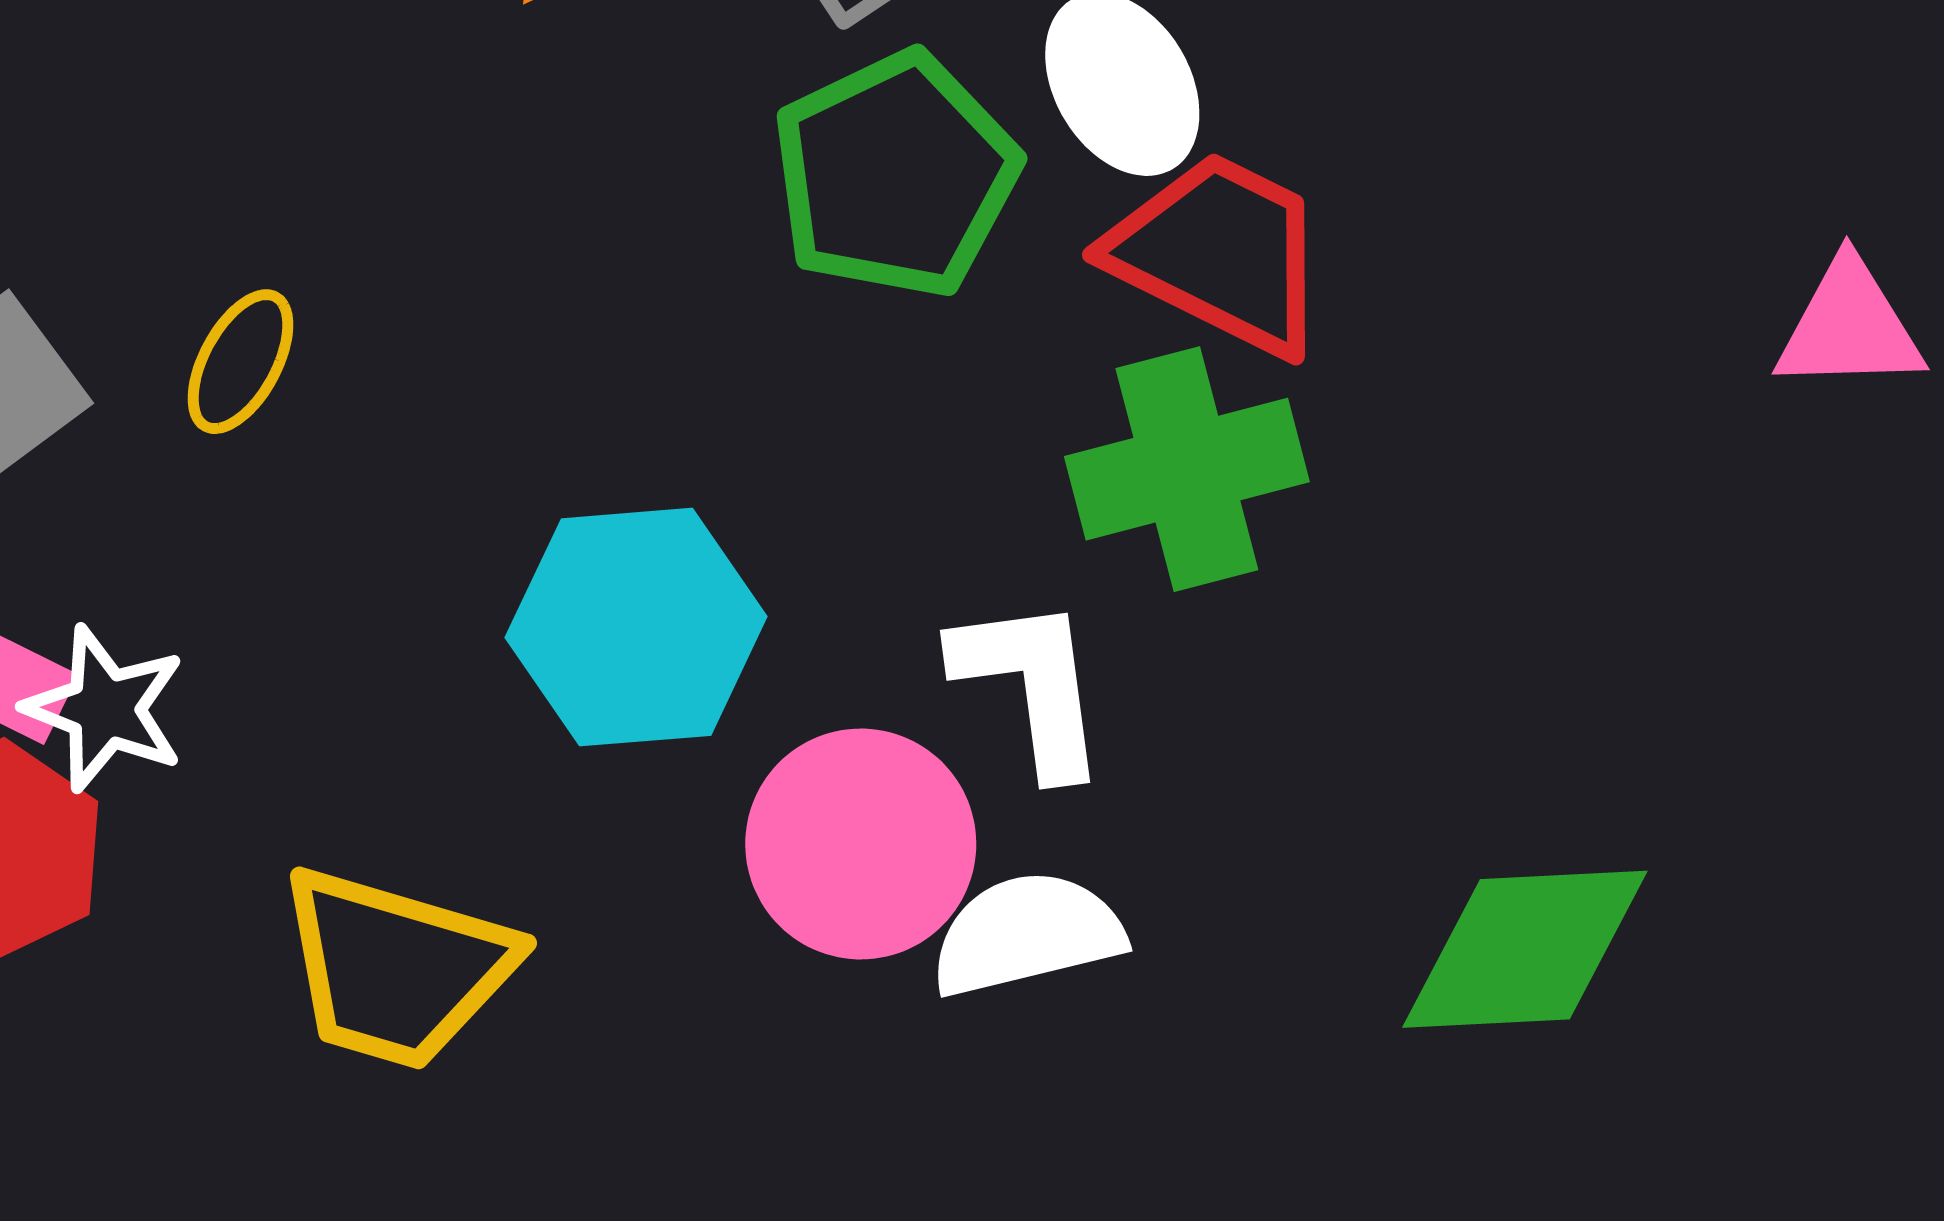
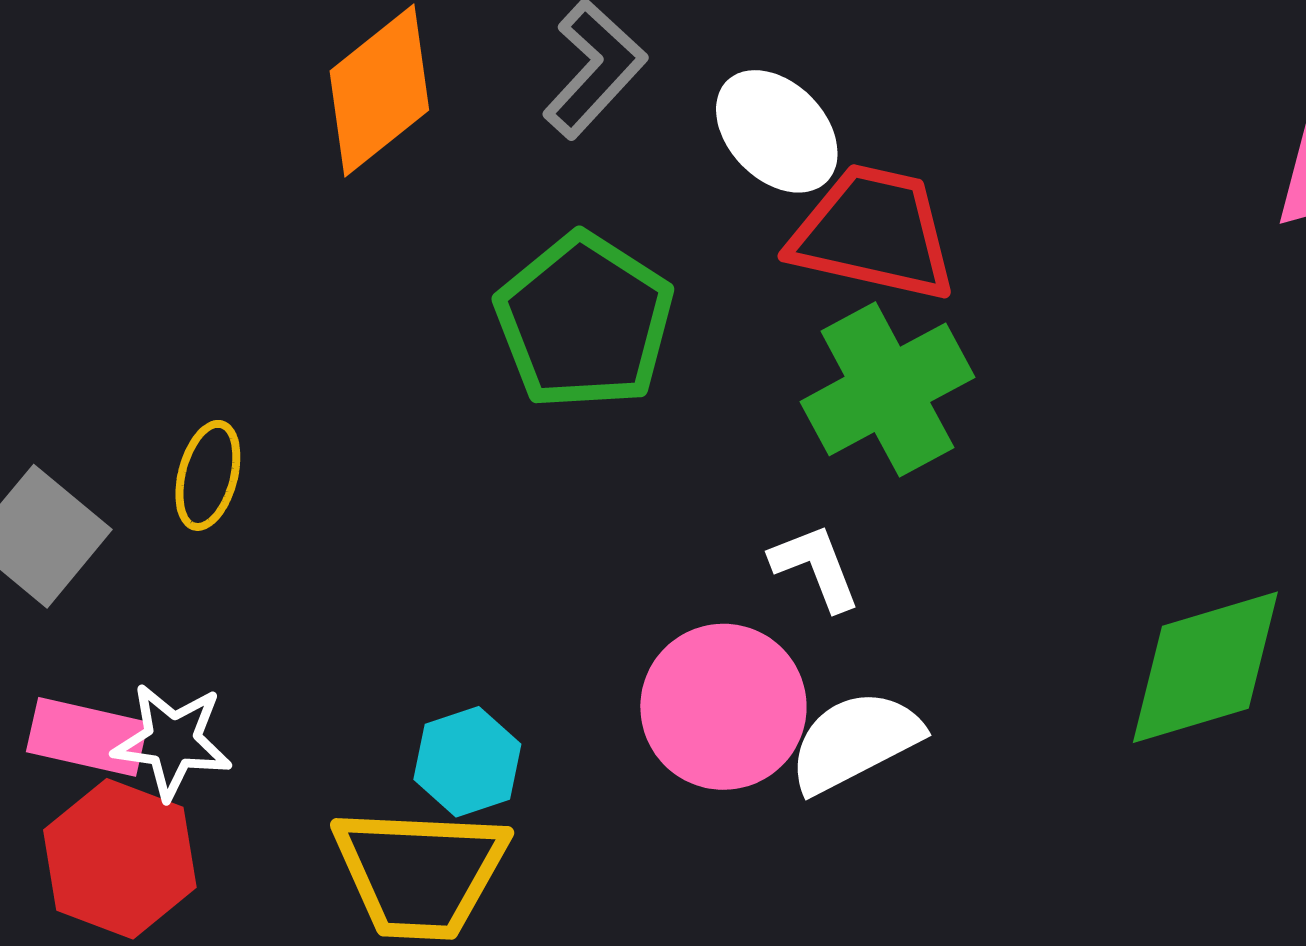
green pentagon: (895, 175) -> (584, 321), moved
cyan hexagon: (636, 627) -> (467, 762), moved, size x0.6
white L-shape: (1031, 685) -> (815, 567), size x0.7

